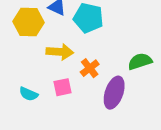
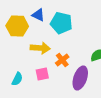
cyan semicircle: (29, 94) -> (17, 79), turned -88

